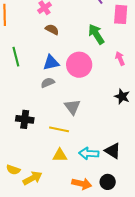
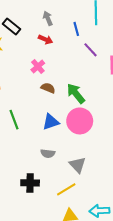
green arrow: (96, 34) -> (76, 93), moved
gray semicircle: (48, 83) -> (48, 153), moved, turned -144
yellow line: (59, 129) -> (66, 189), turned -36

